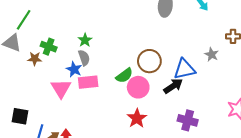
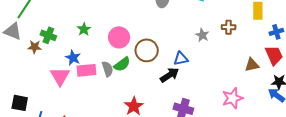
gray star: (212, 54) -> (202, 35), moved
gray semicircle: (84, 58) -> (107, 69), moved
blue triangle: (184, 69) -> (181, 59), size x0.7
pink circle: (138, 87) -> (119, 37), moved

